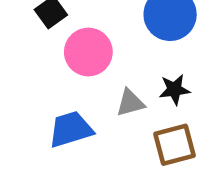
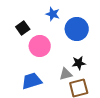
gray triangle: (130, 103) -> (66, 74), moved

